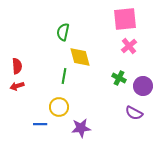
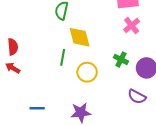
red arrow: (17, 86) -> (13, 68), turned 48
yellow circle: (59, 107) -> (87, 72), moved

